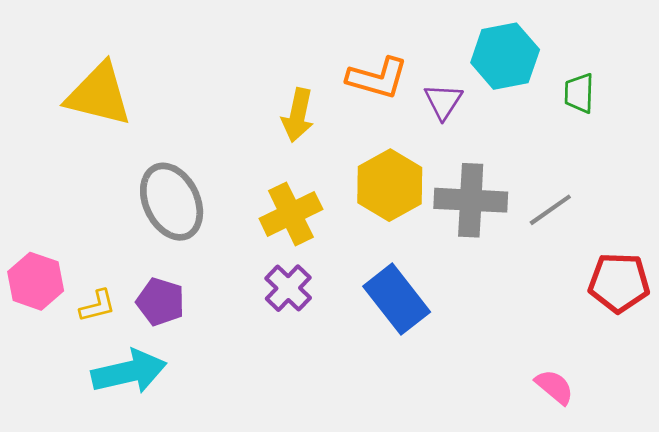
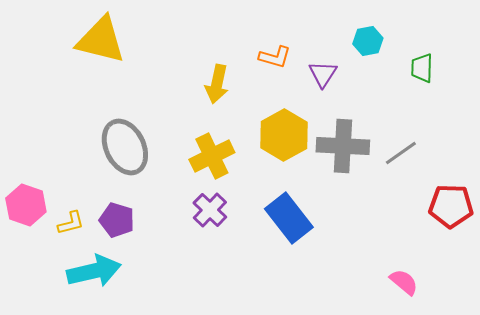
cyan hexagon: (505, 56) -> (368, 41), size x0.6
orange L-shape: (377, 78) -> (275, 57), size x0.7
yellow triangle: (99, 95) -> (101, 40), moved

